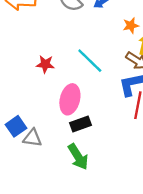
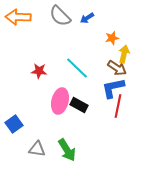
black rectangle: (80, 124) -> (79, 105), moved, turned 48
gray triangle: (32, 138) -> (37, 149), moved

